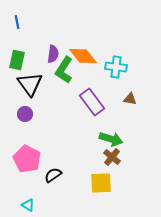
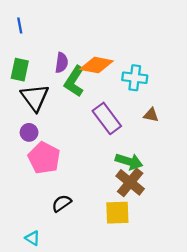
orange diamond: (83, 56) -> (96, 65), turned -40
brown cross: (112, 157) -> (130, 182), size x1.4
pink pentagon: (27, 159) -> (44, 158), moved

